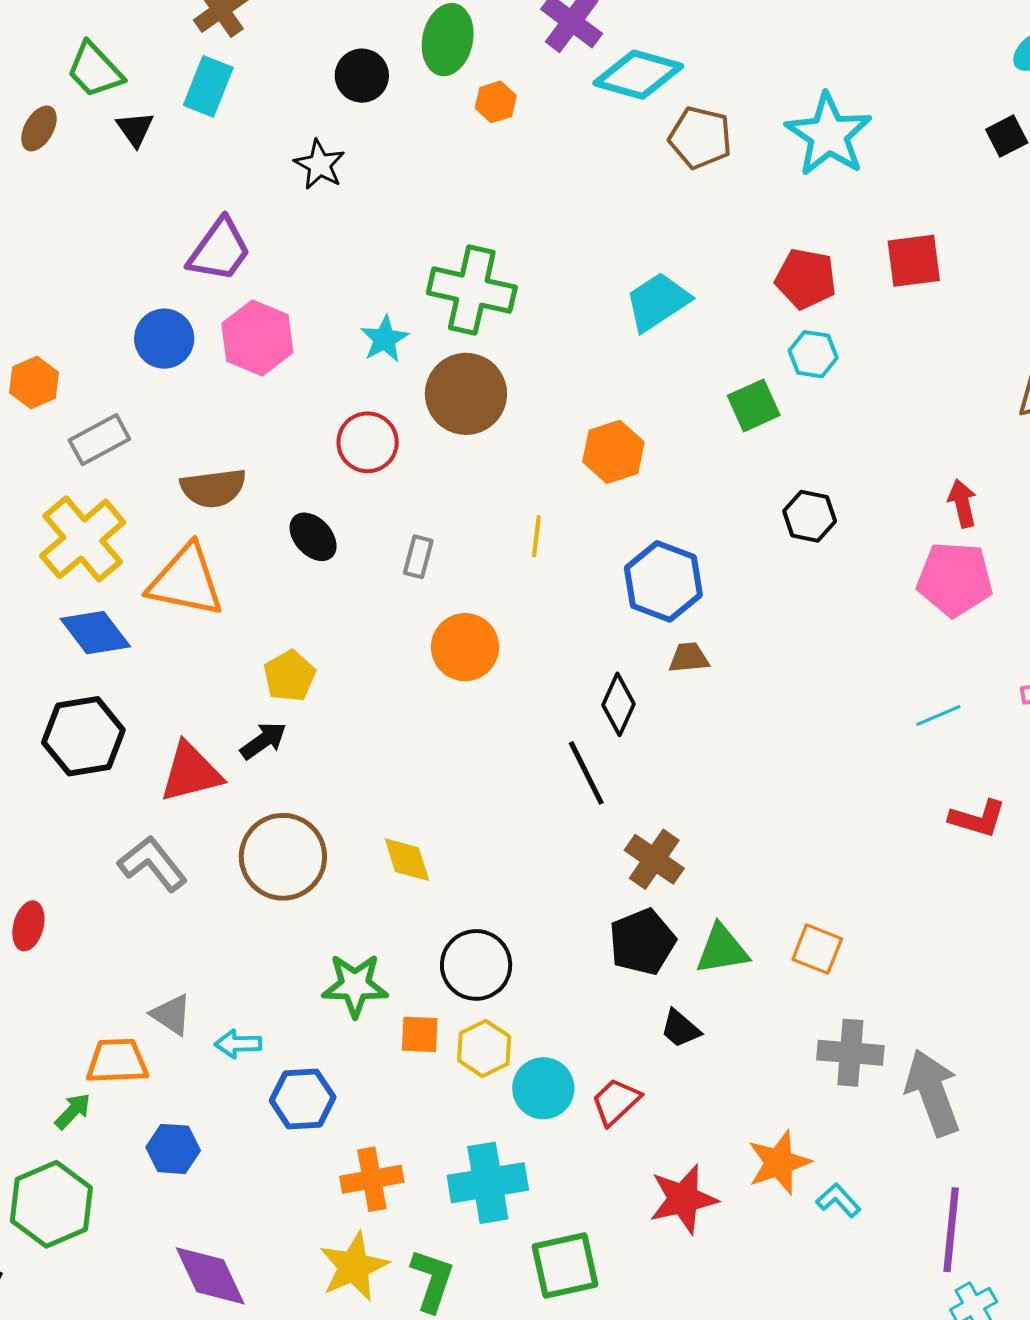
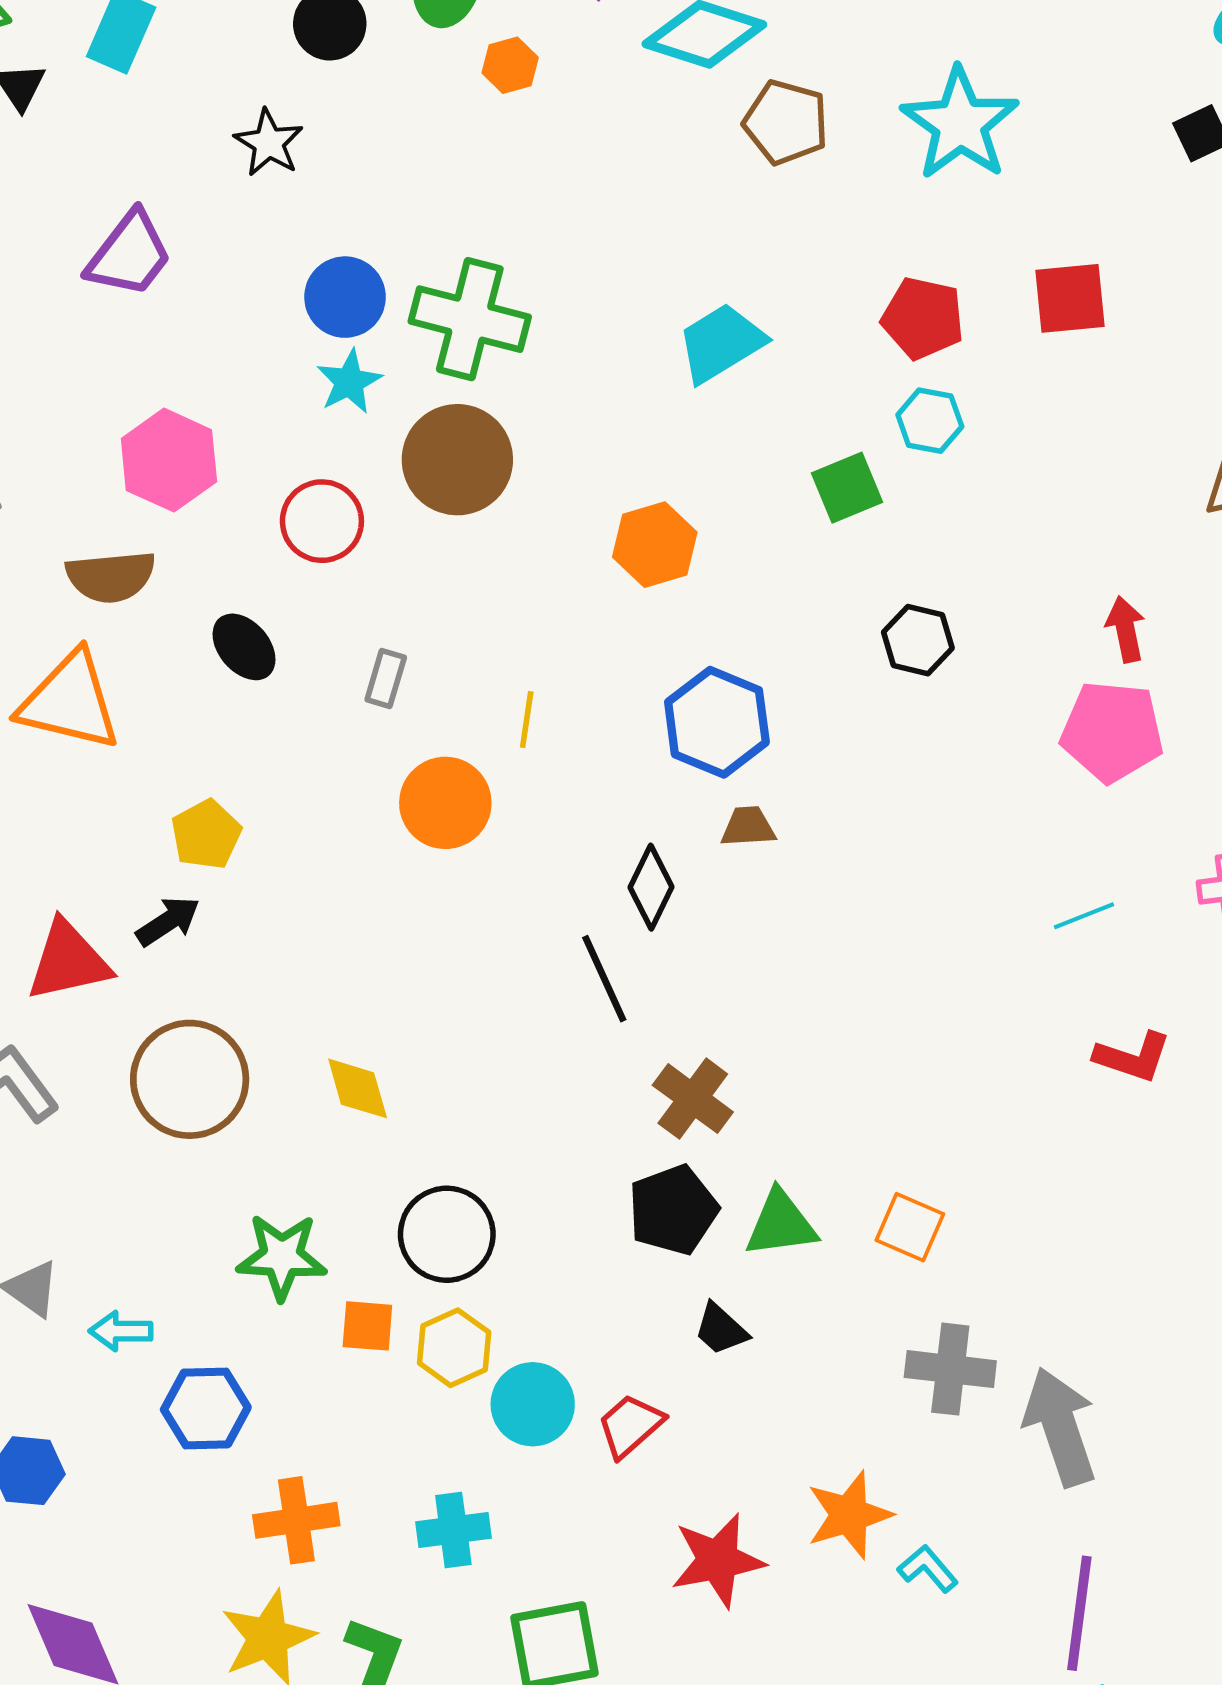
pink hexagon: (257, 338) -> (169, 460), moved
blue circle: (164, 339) -> (345, 297), moved
yellow line: (536, 536) -> (527, 720), moved
cyan cross: (488, 1183) -> (453, 1530), size x0.7

